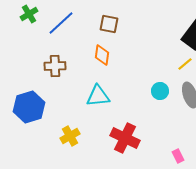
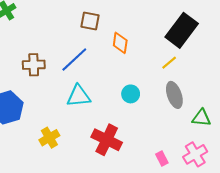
blue line: (61, 23) -> (74, 60), moved
orange diamond: (102, 55) -> (120, 43), moved
cyan circle: (160, 91) -> (131, 94), moved

